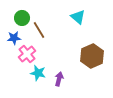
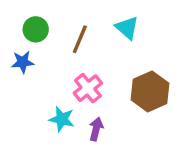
brown line: (39, 30) -> (80, 39), moved, turned 54
pink cross: (27, 54) -> (88, 88), moved

